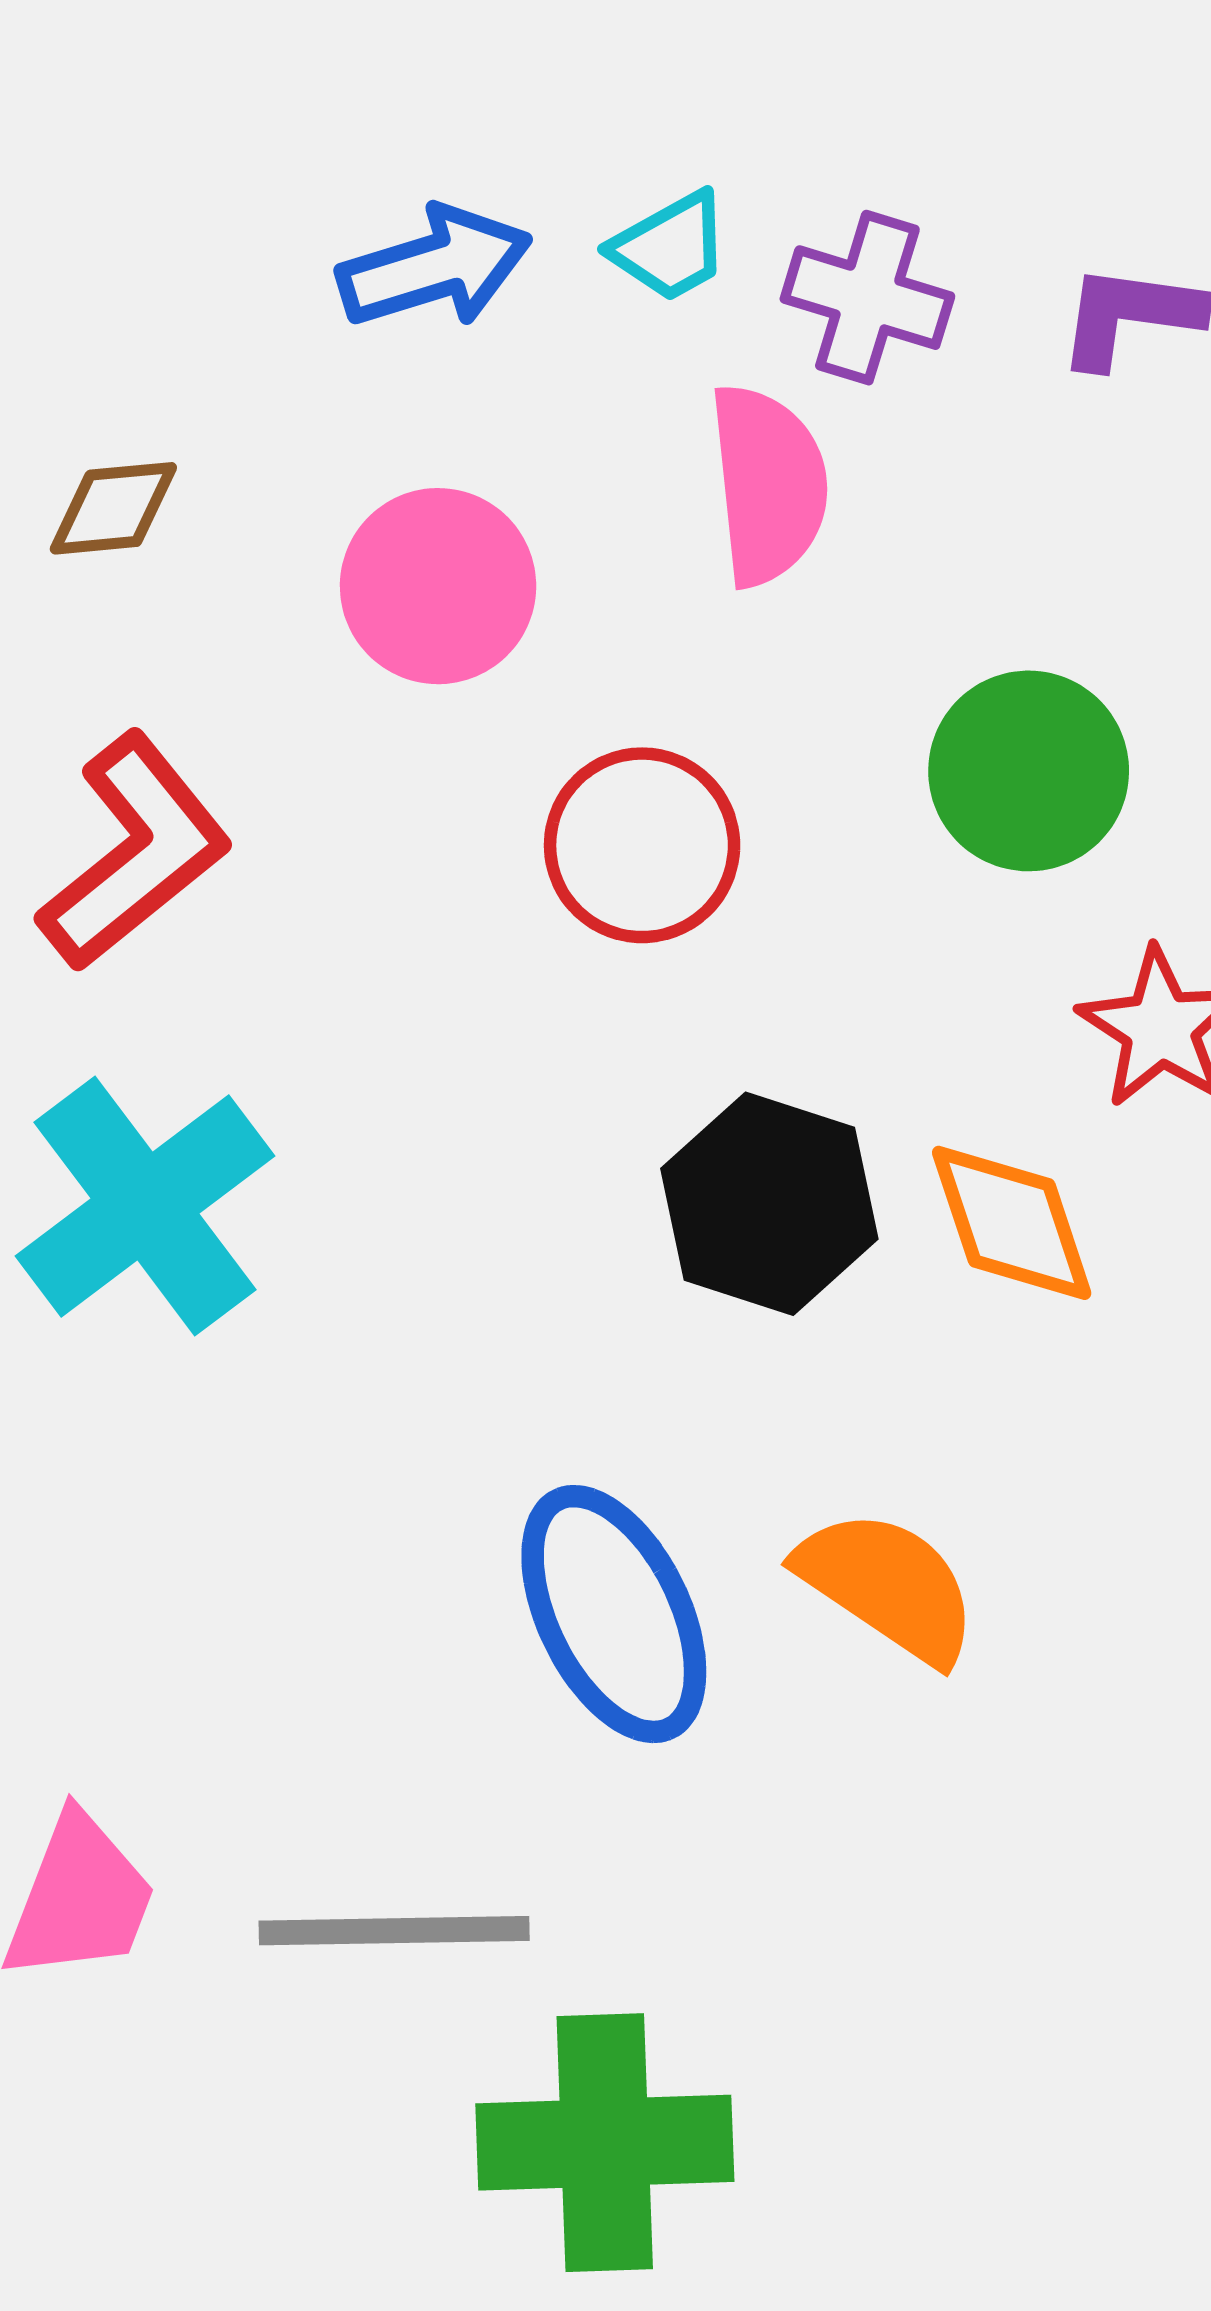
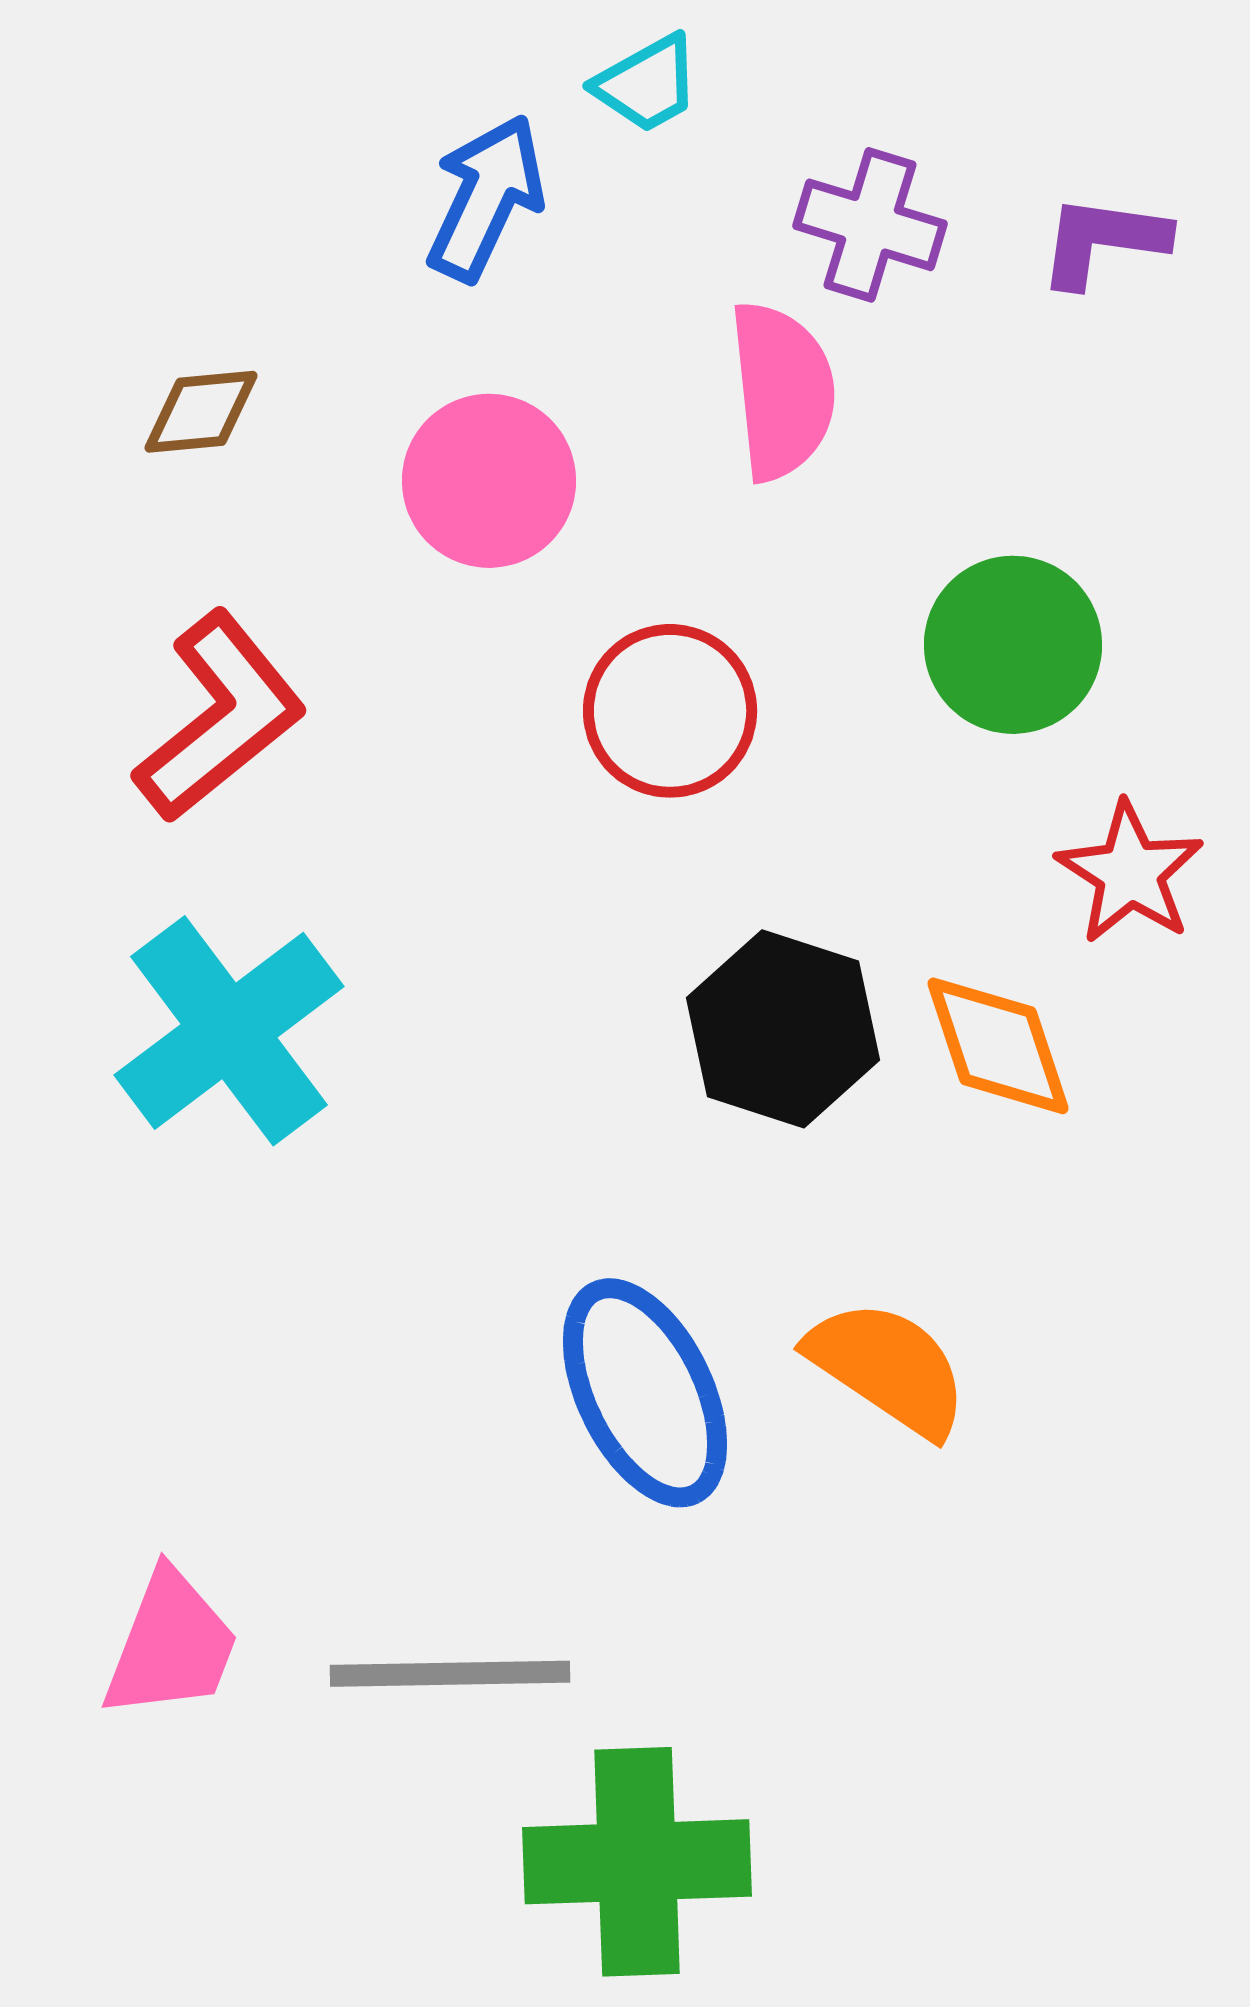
cyan trapezoid: (670, 247) -> (647, 84), moved
blue arrow: (435, 267) -> (486, 198), turned -48

